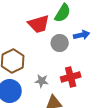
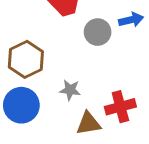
red cross: (71, 77) -> (120, 107), moved

